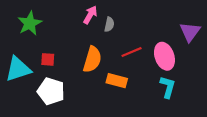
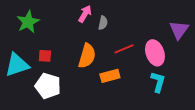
orange rectangle: (117, 81) -> (110, 76), turned -30

